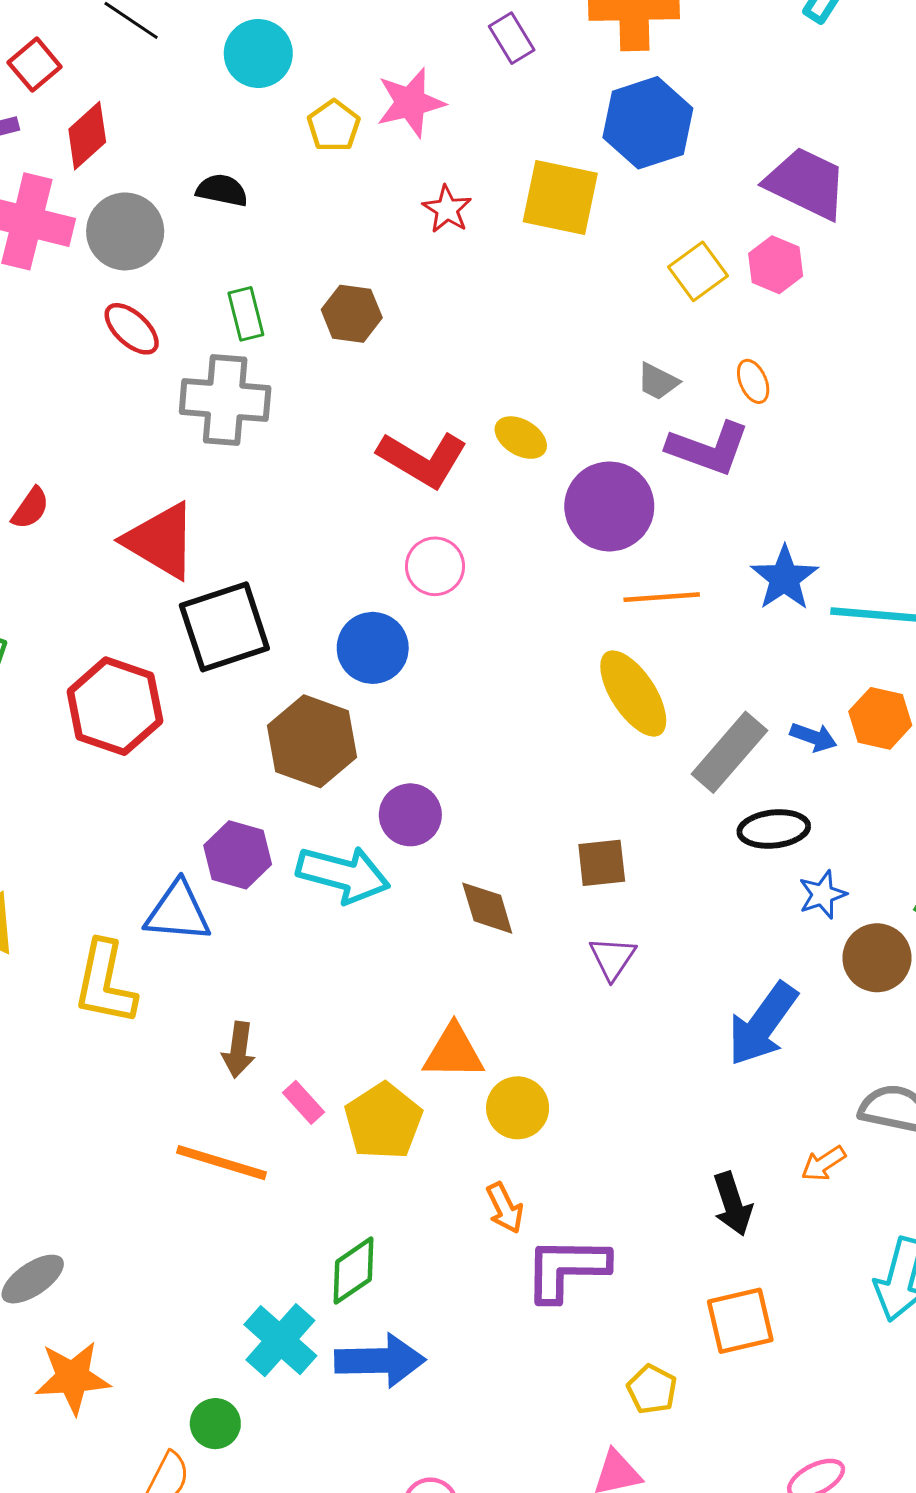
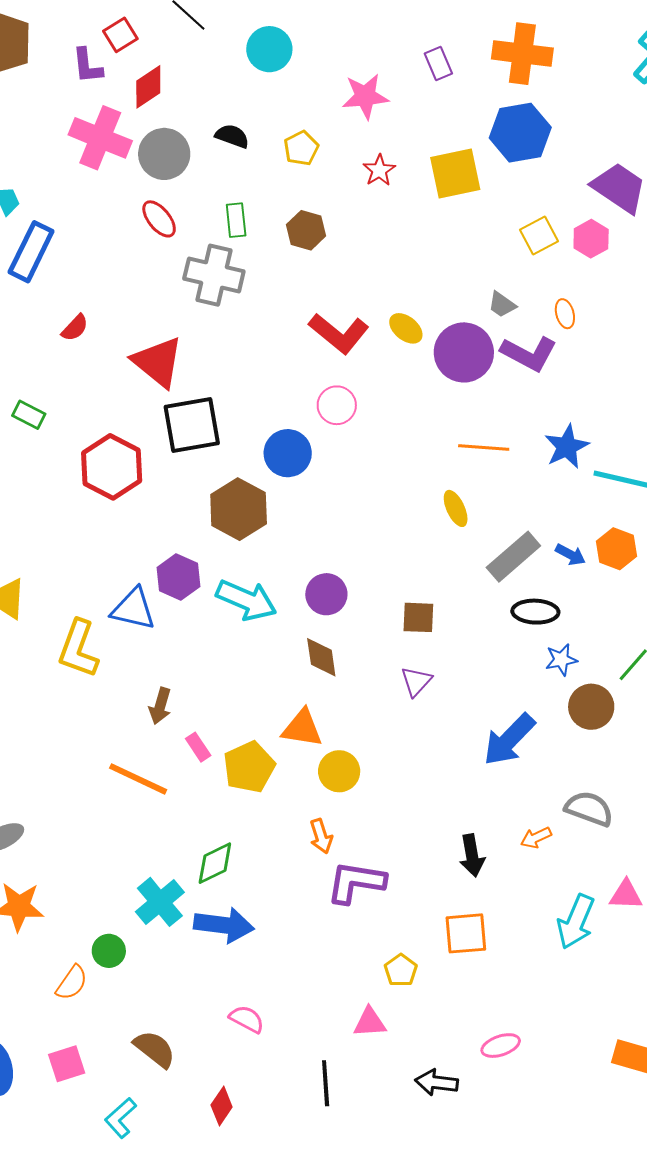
yellow pentagon: (334, 126) -> (301, 148), moved
yellow square: (560, 197) -> (455, 173), turned -32
purple circle: (609, 506) -> (464, 352), moved
yellow ellipse: (633, 693) -> (456, 508), size x0.6
purple circle: (410, 815) -> (326, 594), moved
brown diamond: (487, 908) -> (321, 657), moved

